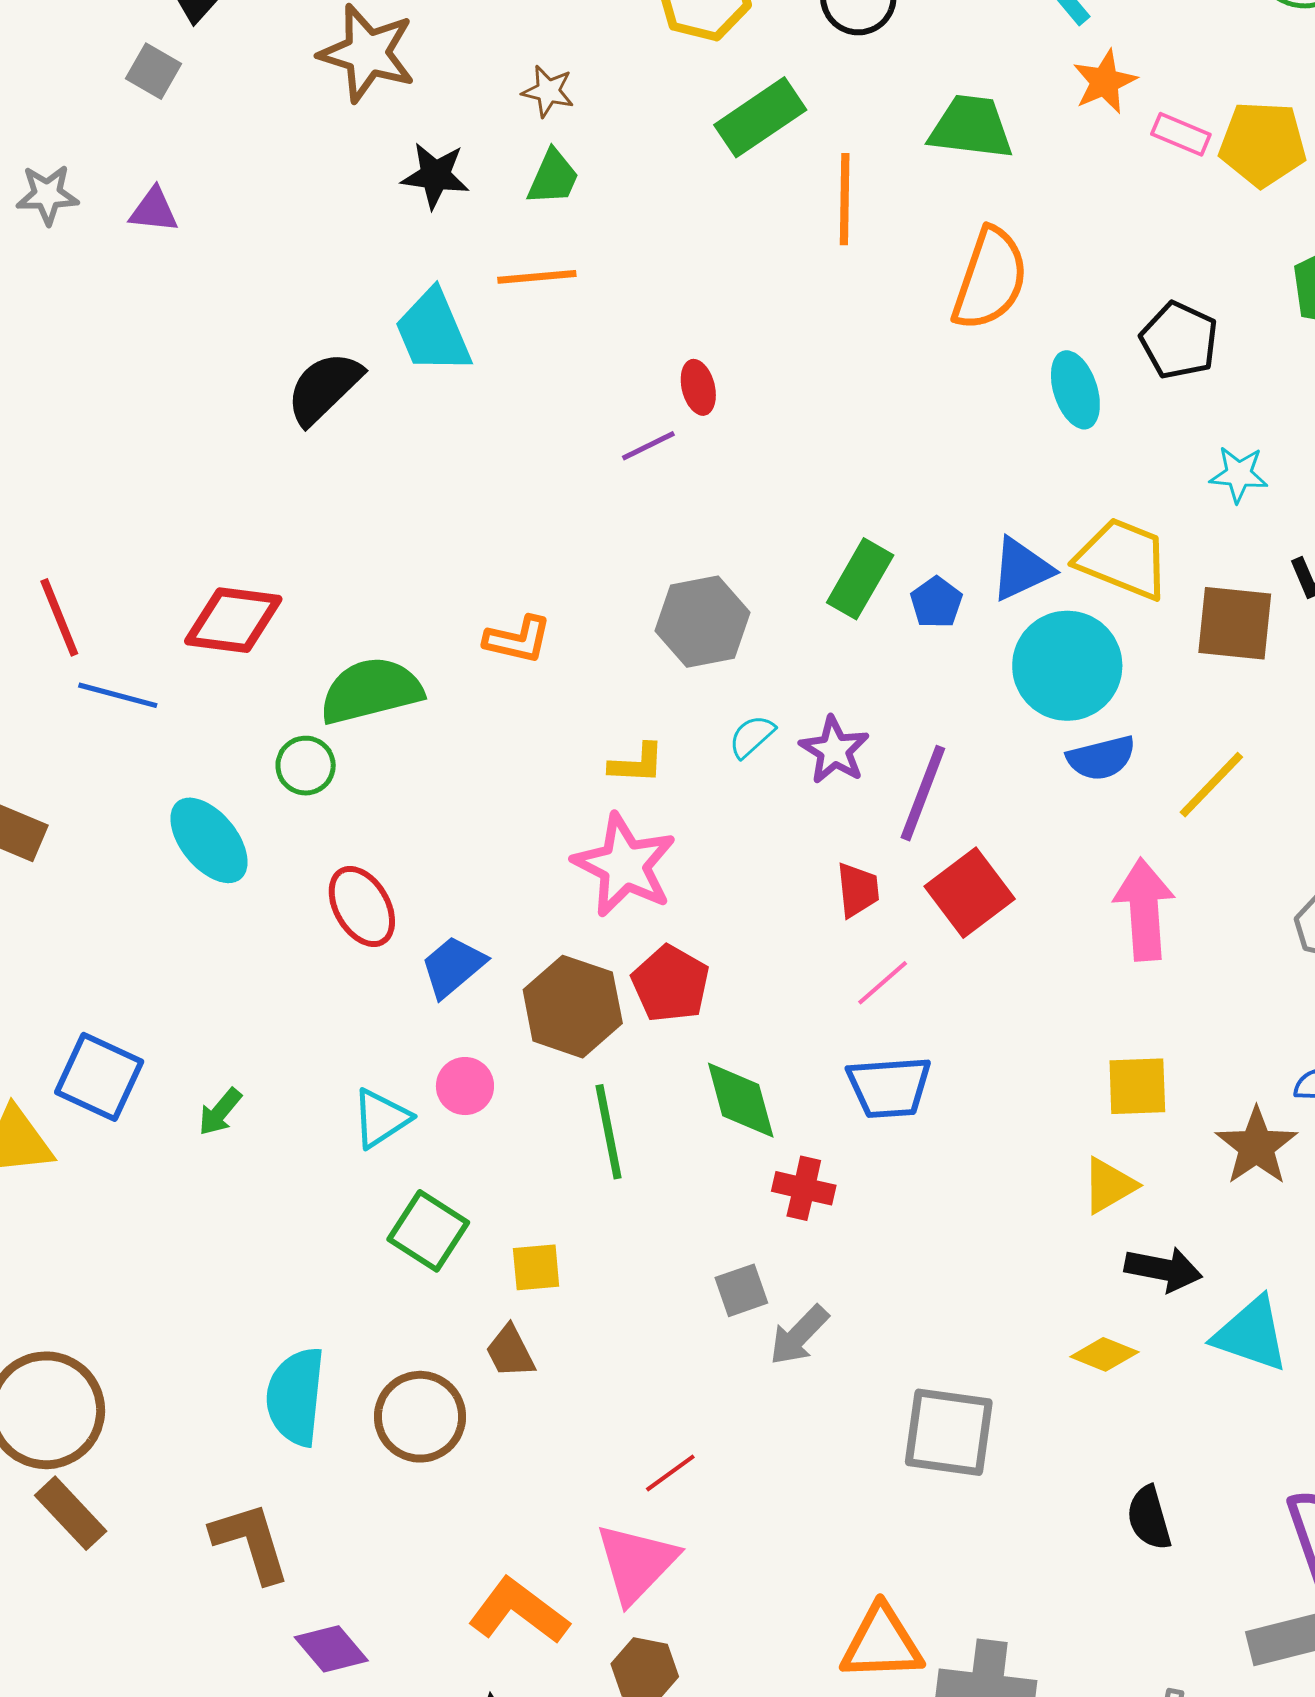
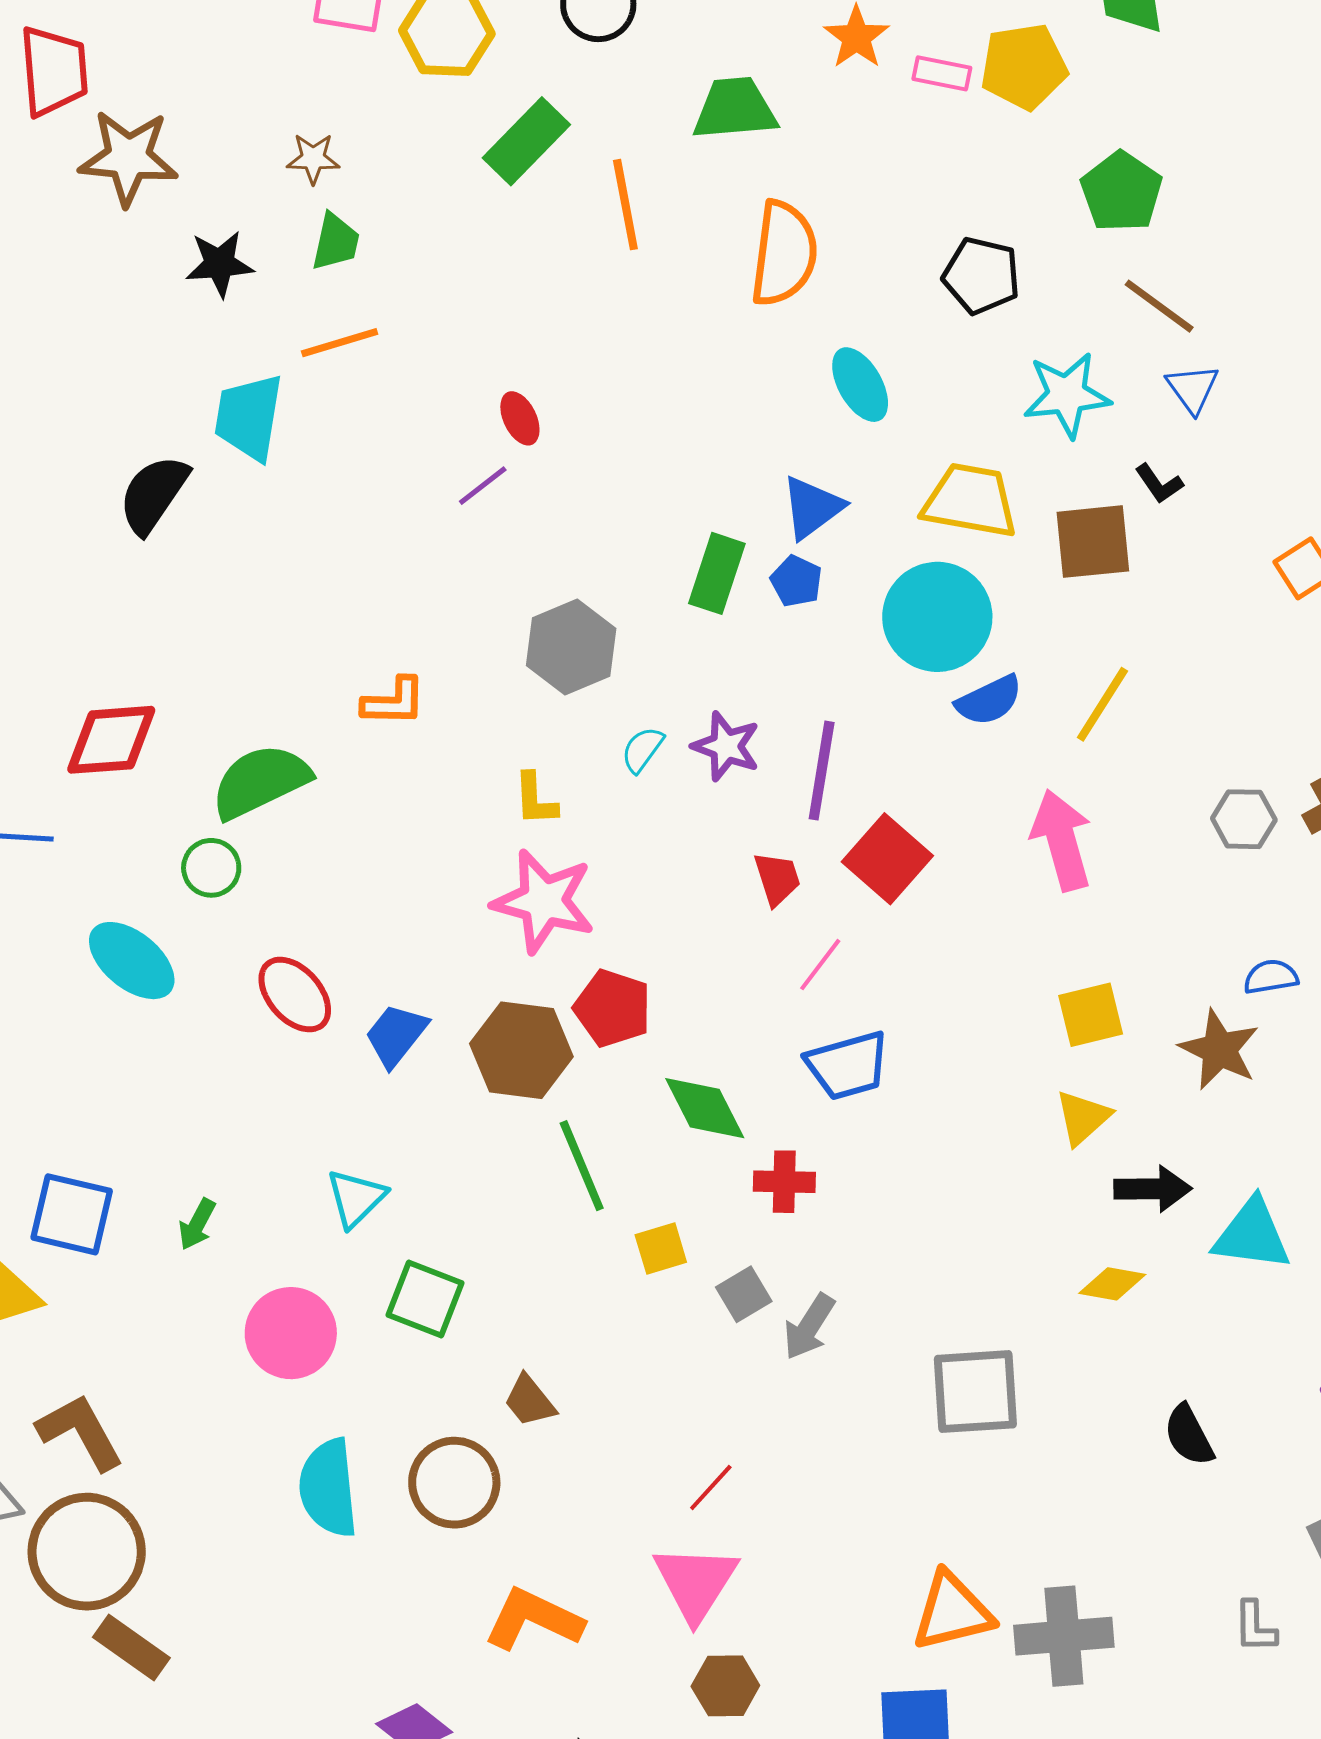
cyan trapezoid: (433, 332) -> (249, 417), turned 44
cyan ellipse: (1075, 390) -> (860, 385), moved
cyan star: (1239, 474) -> (1067, 395), size x1.5
blue triangle: (1021, 569) -> (812, 507), moved
yellow L-shape: (637, 764) -> (535, 799), turned 96
pink circle: (465, 1086) -> (291, 1333), moved, size x1.6
yellow square: (536, 1267) -> (661, 1249), moved
brown L-shape: (251, 1542) -> (80, 1432), moved
orange L-shape: (519, 1611) -> (533, 1619), moved

